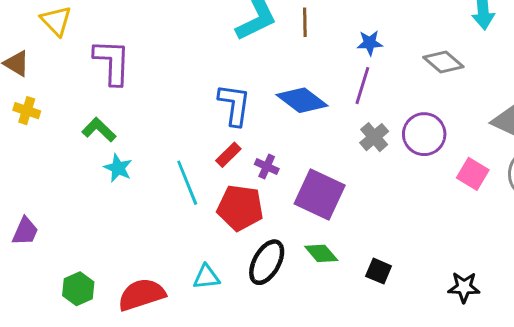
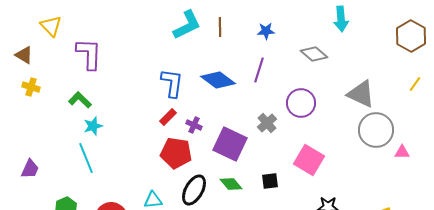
blue star: (370, 43) -> (266, 31), moved
gray cross: (374, 137) -> (267, 123), moved
cyan star: (118, 168) -> (93, 126), turned 30
pink square: (473, 174) -> (309, 160), moved, size x1.4
cyan line: (187, 183) -> (86, 158), moved
black square: (379, 271) -> (270, 181), moved, turned -30

